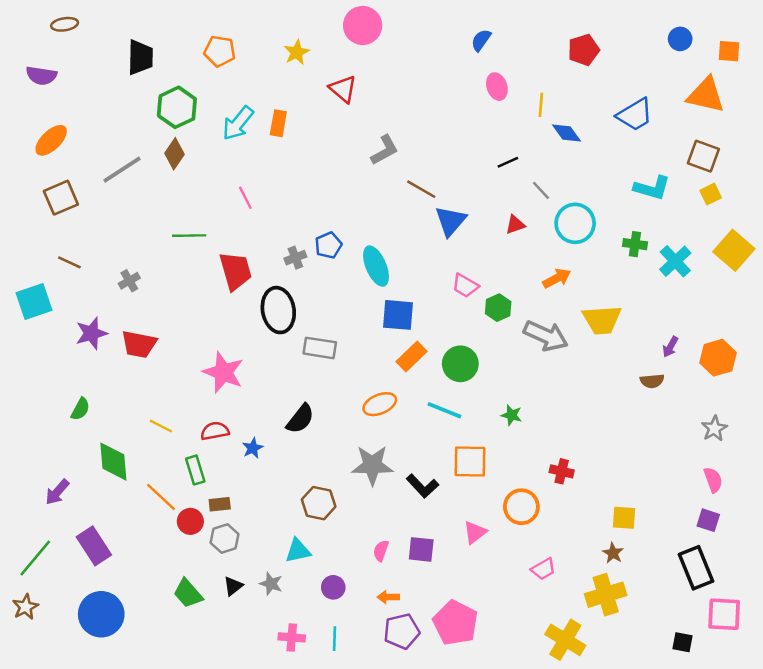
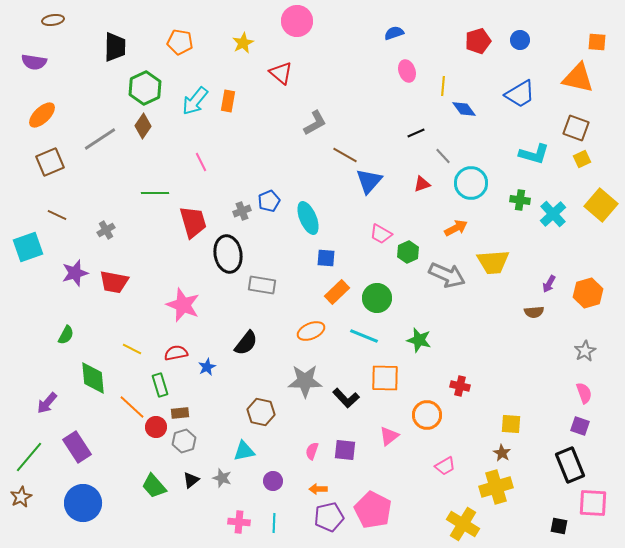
blue circle: (680, 39) -> (520, 40), moved
blue semicircle: (481, 40) -> (394, 33), turned 36
blue square: (398, 315) -> (326, 258), size x0.7
green star: (512, 415) -> (419, 340), size x1.4

